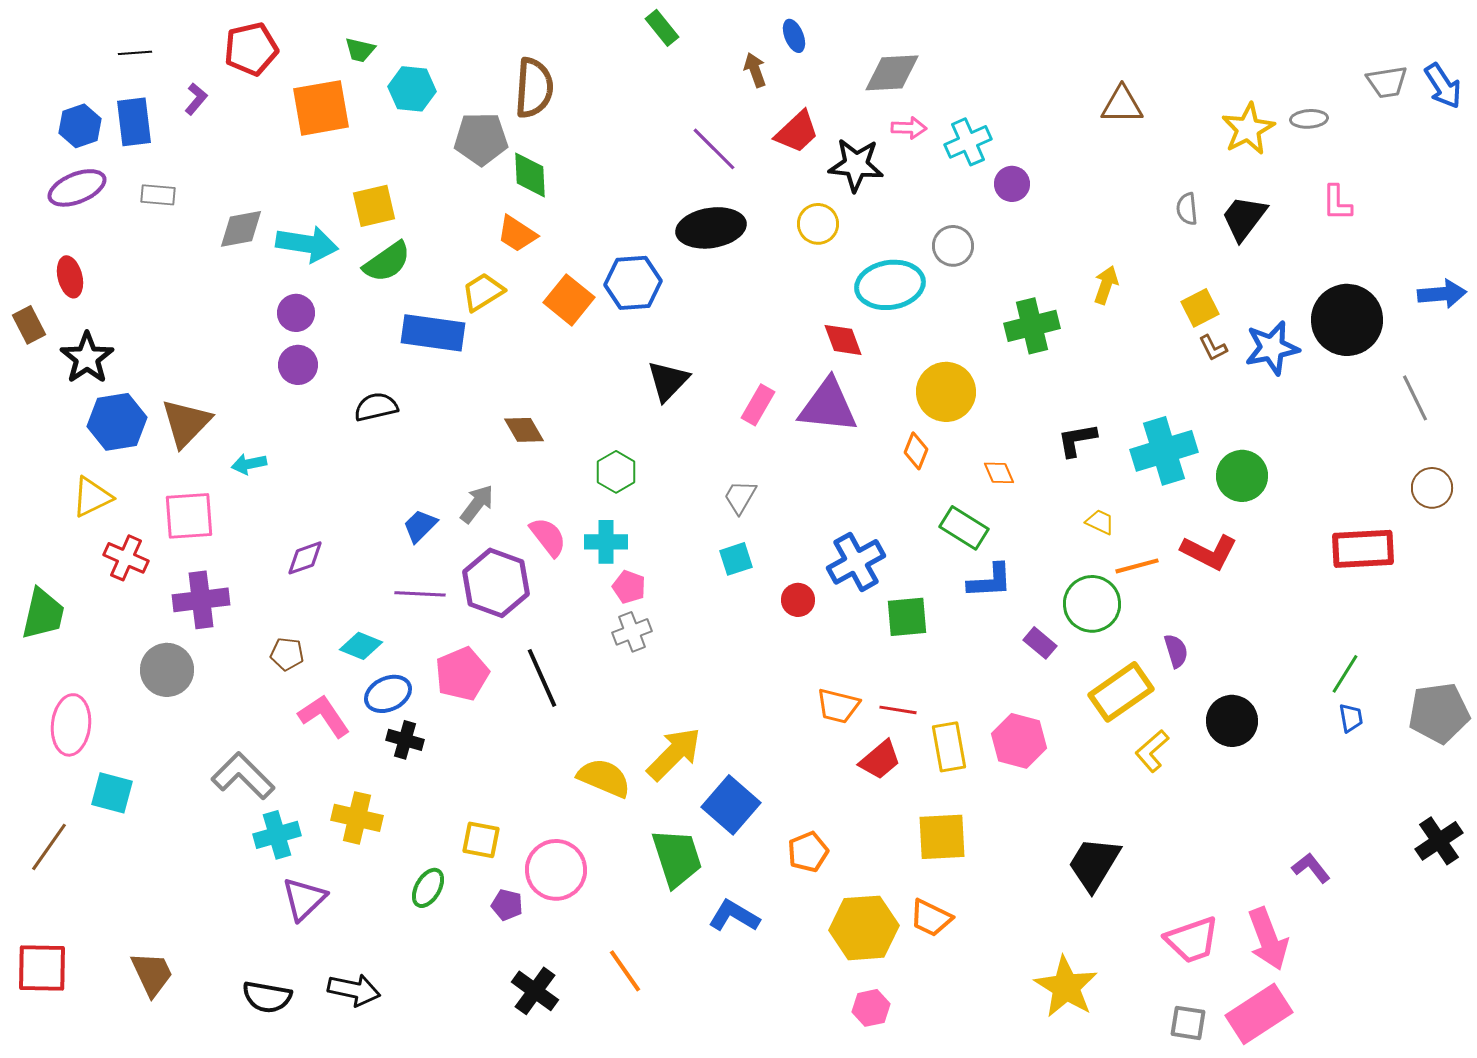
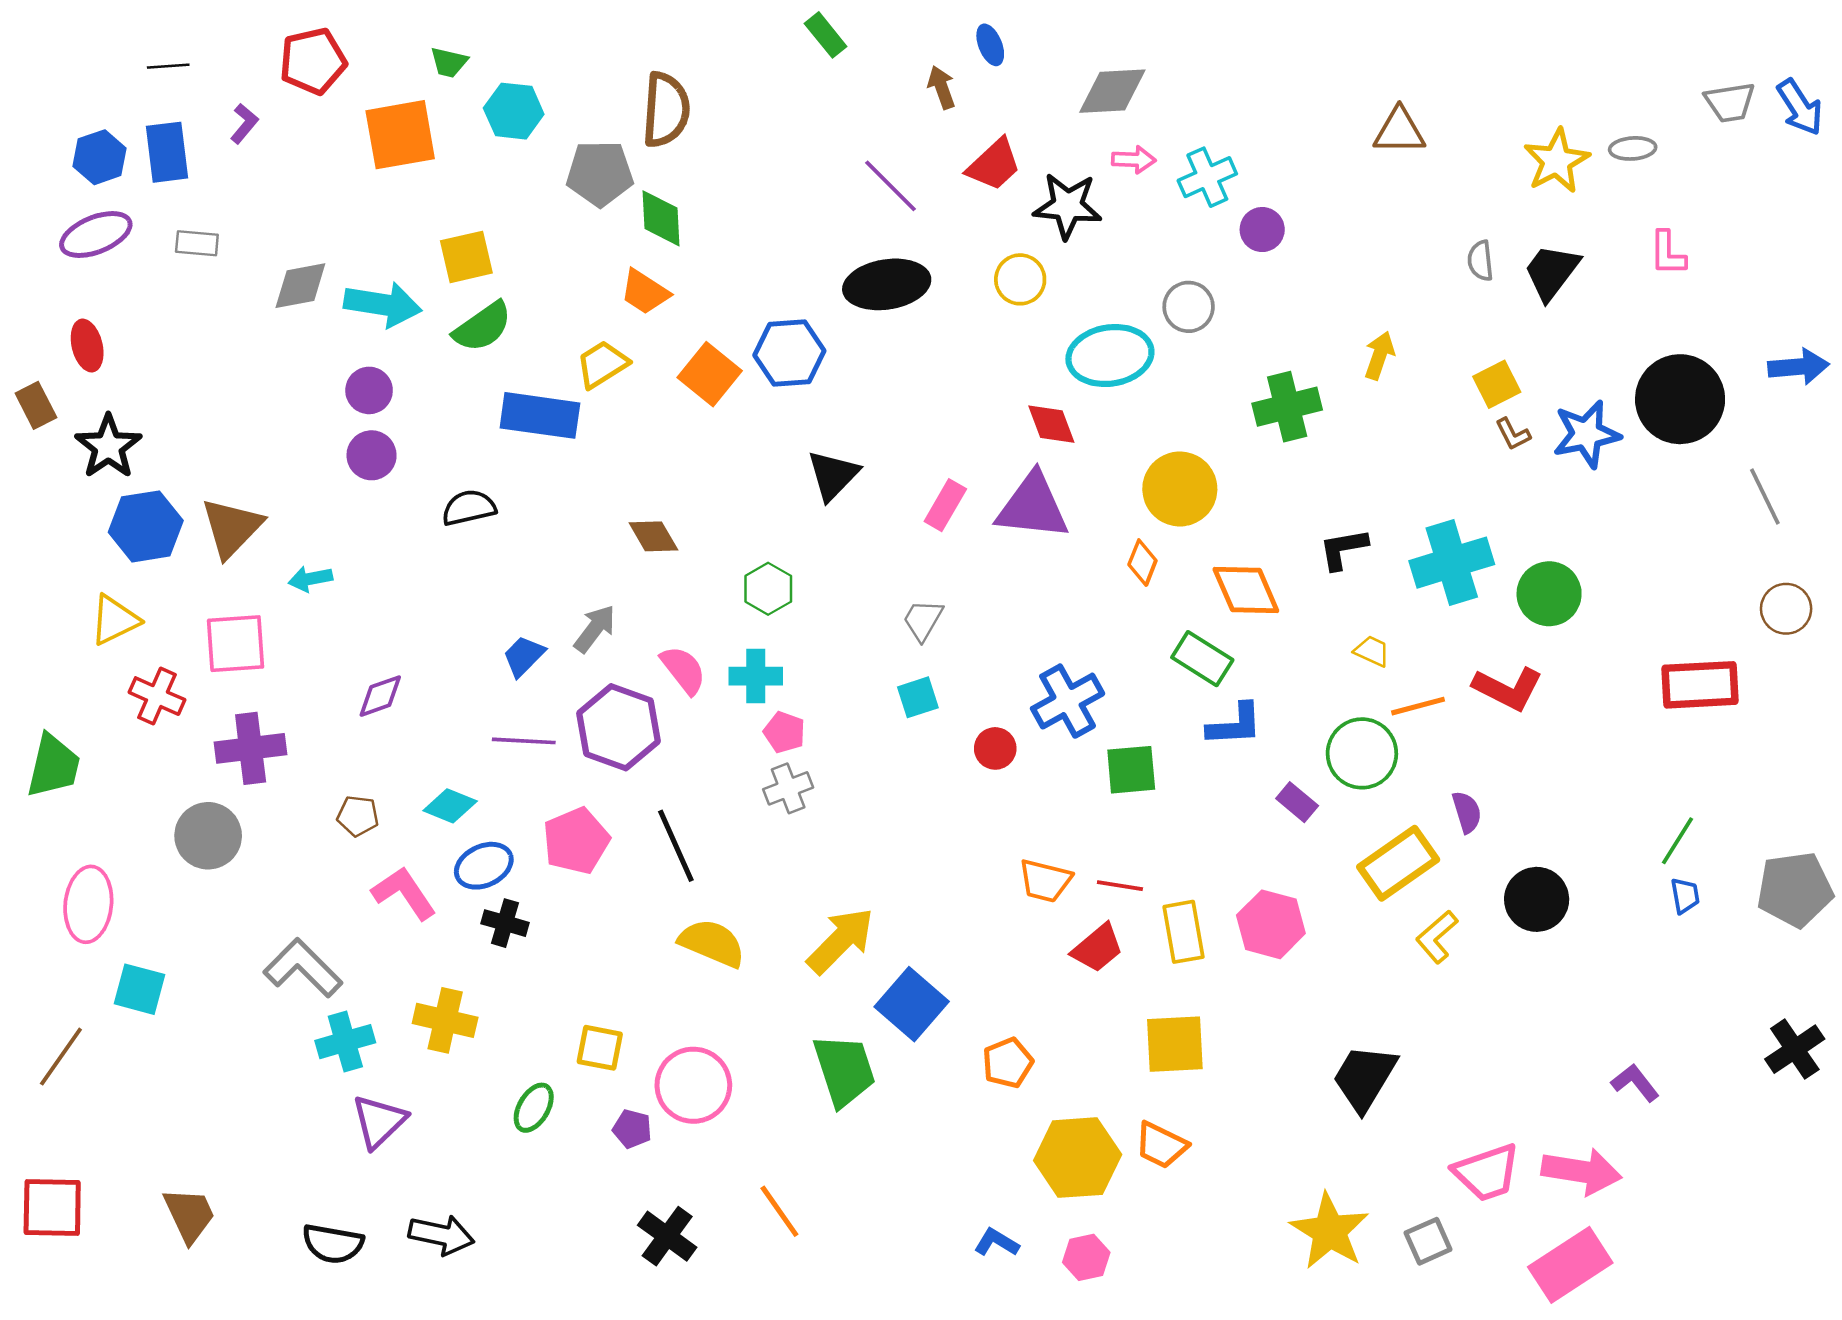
orange diamond: (999, 473) -> (1246, 590), size x1.8
yellow semicircle: (604, 778) -> (712, 943), moved
blue L-shape: (734, 916) -> (996, 1242), moved, size x0.7
pink arrow: (1268, 939) -> (1581, 1171), turned -60
gray square: (1188, 1023) -> (1428, 1241), moved, turned -33

